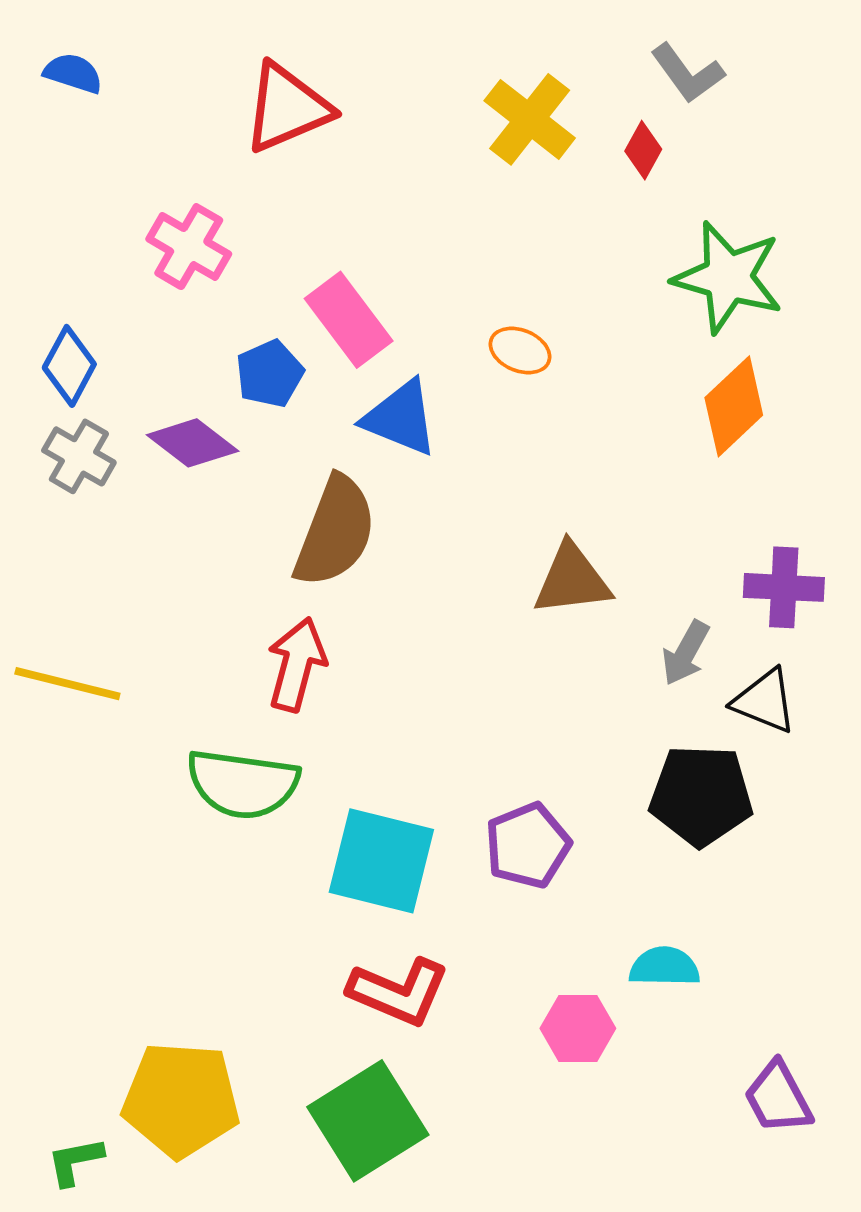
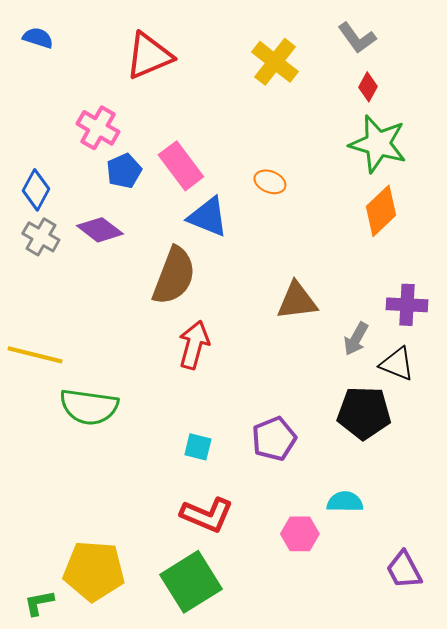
red diamond: (643, 150) -> (368, 87), moved
blue pentagon: (270, 374) -> (124, 171), moved
red arrow: (297, 664) -> (194, 345), moved
green semicircle: (243, 784) -> (89, 407), moved
cyan square: (381, 861) -> (198, 447), size x0.5

